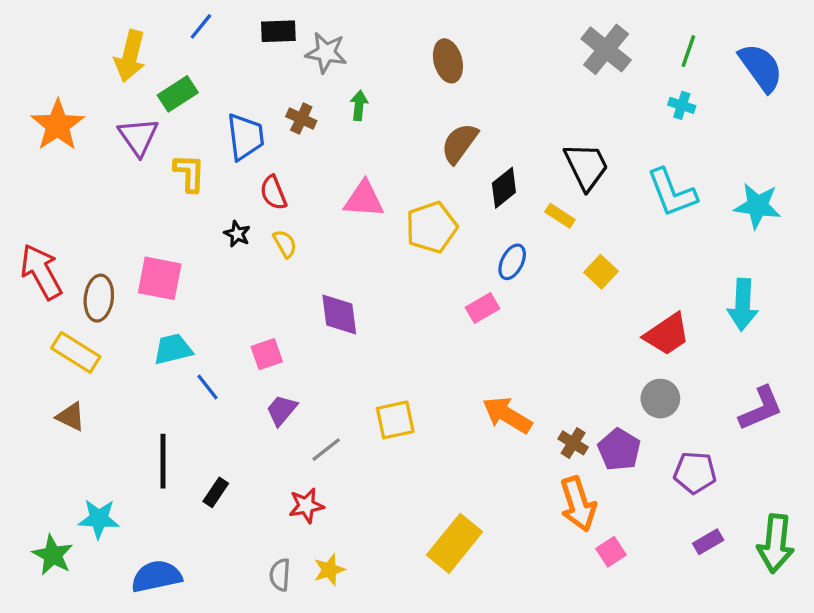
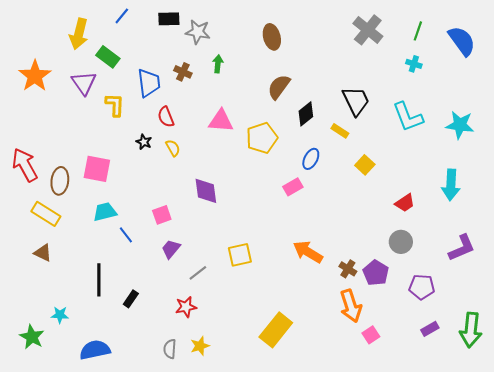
green rectangle: (178, 94) -> (108, 57), turned 70
red trapezoid: (667, 334) -> (405, 203), size x0.7
cyan star: (99, 519) -> (60, 315), size x0.7

